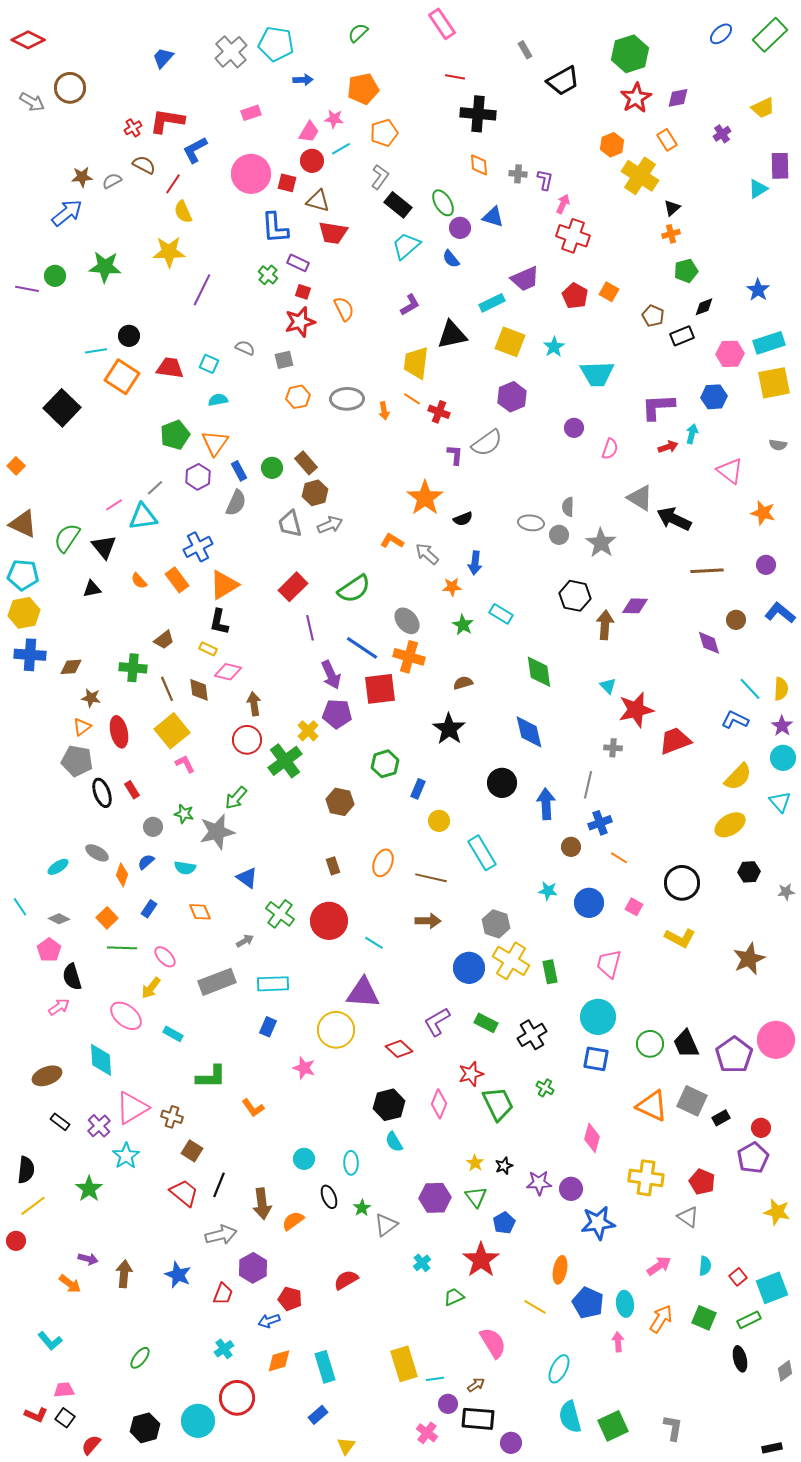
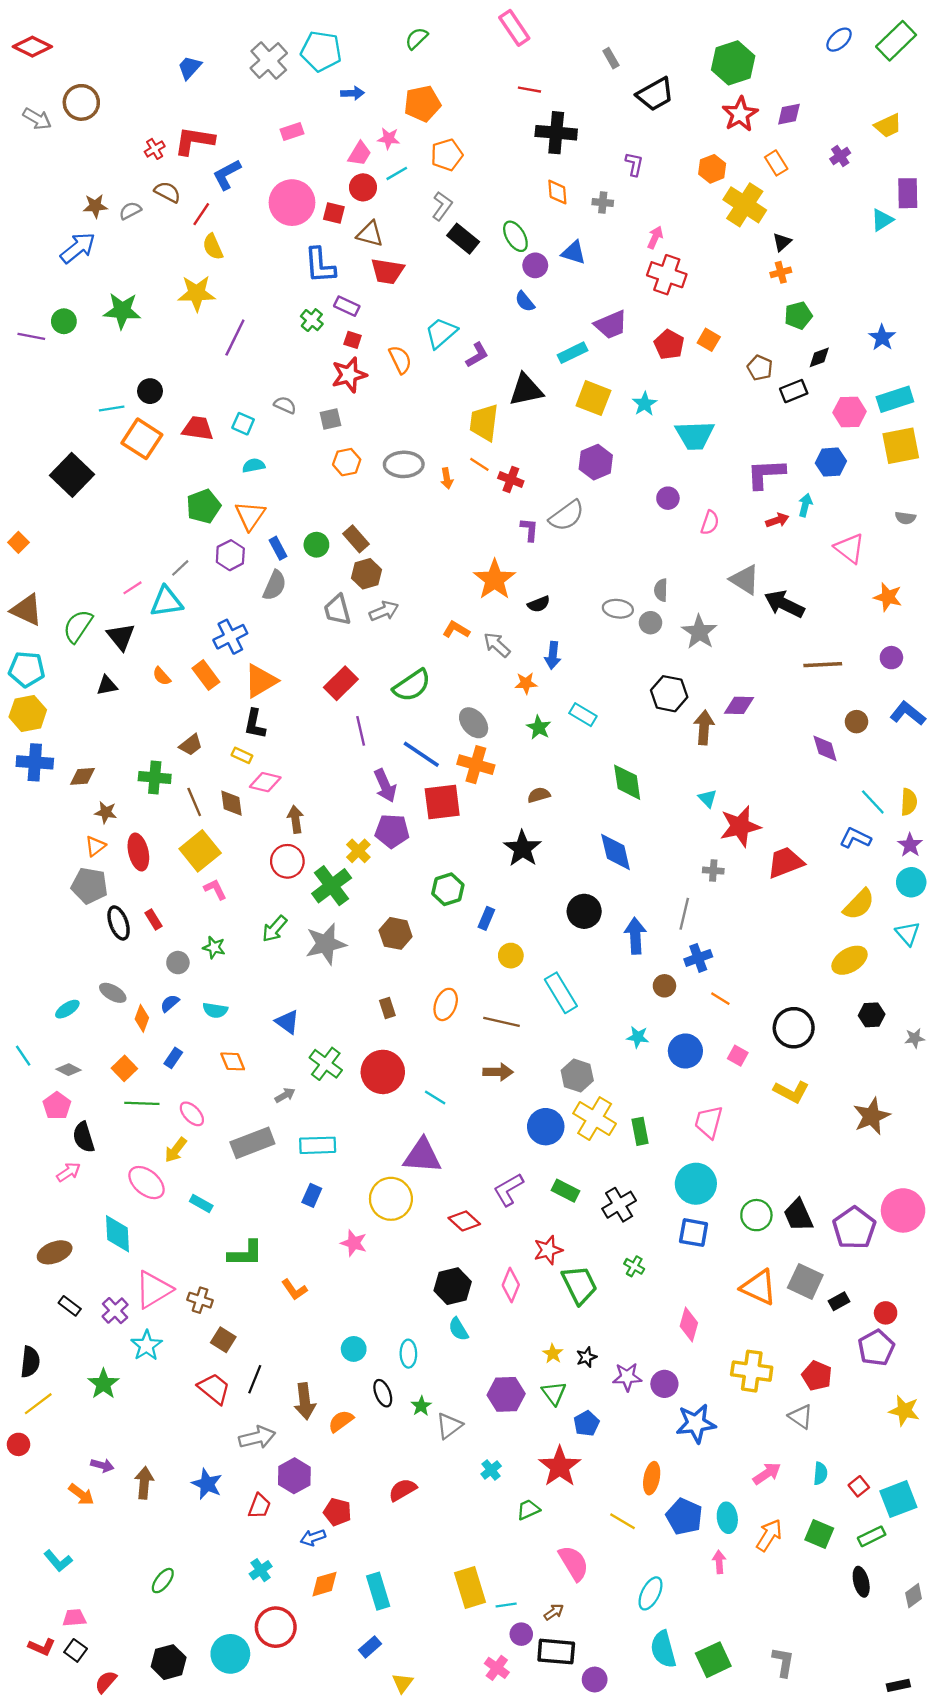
purple L-shape: (545, 180) -> (634, 164), moved
cyan trapezoid: (406, 246) -> (441, 333), moved
gray star: (217, 832) -> (326, 944), moved

